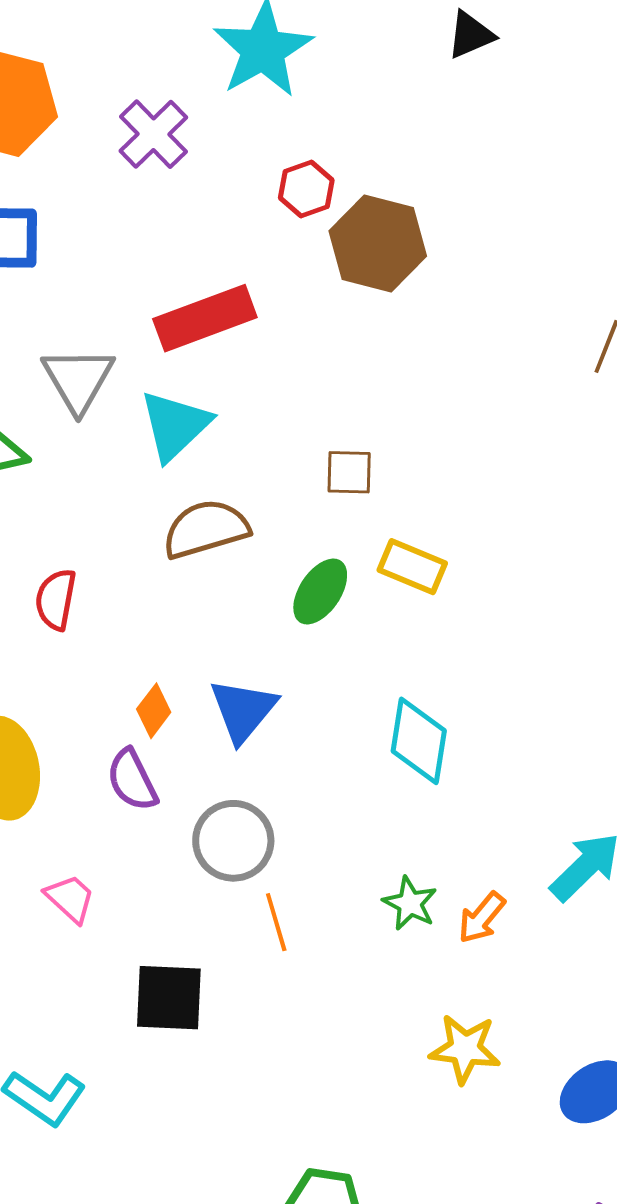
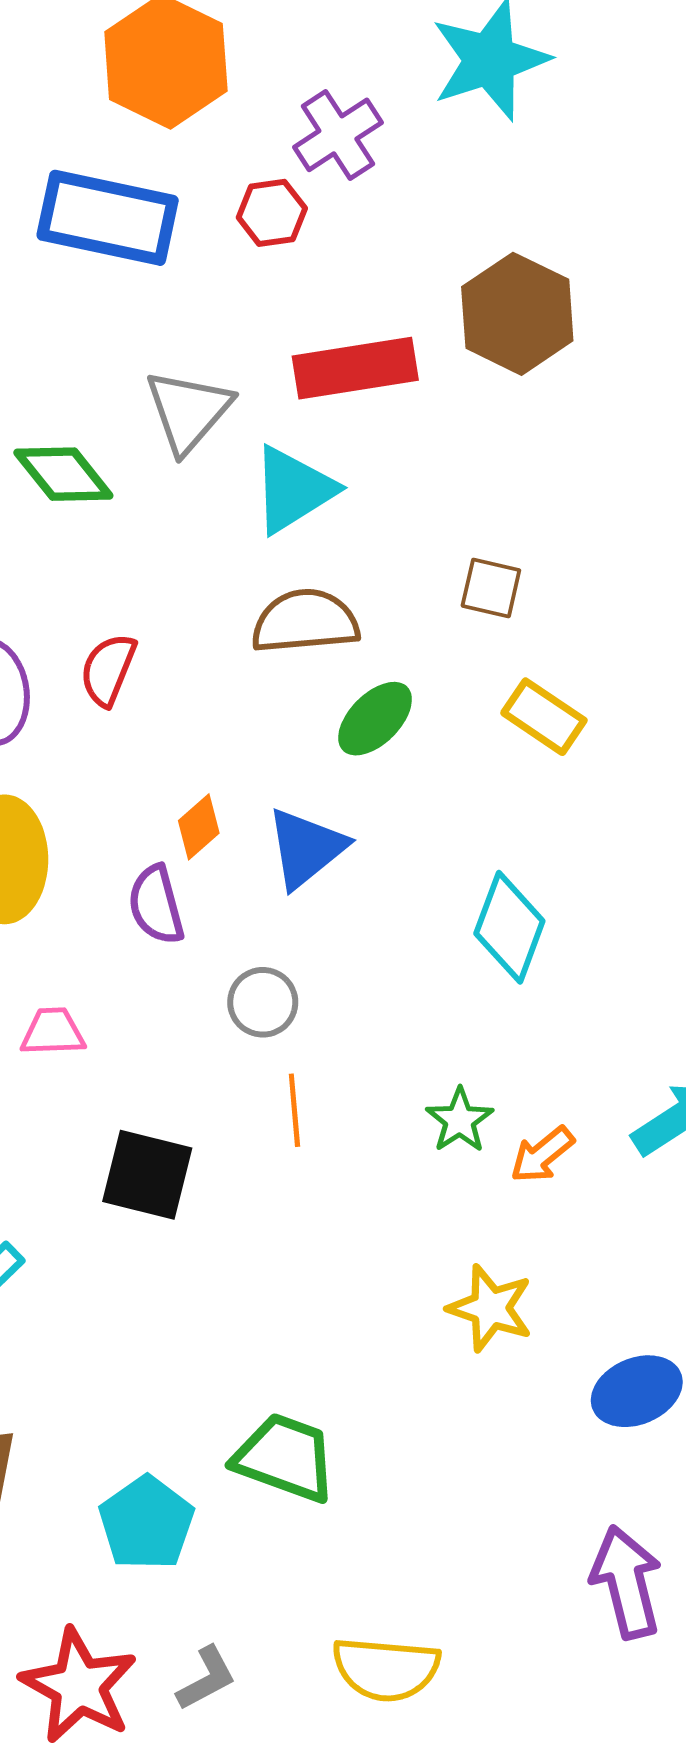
red hexagon: (306, 189) -> (272, 213), moved
brown hexagon: (378, 244) -> (517, 314), moved
green ellipse: (320, 591) -> (375, 719), moved
gray circle: (233, 841) -> (263, 1002), size x0.7
pink trapezoid: (70, 898) -> (53, 1032), turned -56

